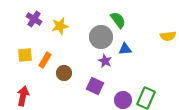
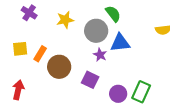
yellow star: (60, 26) -> (65, 20), moved
blue triangle: (125, 49) -> (120, 43), size x1.5
brown circle: (64, 73) -> (59, 67), size x1.5

